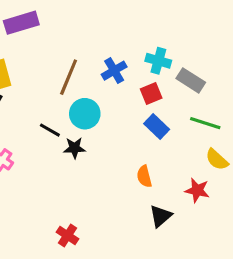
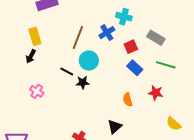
cyan cross: (158, 61) -> (124, 17), moved
yellow semicircle: (217, 159) -> (174, 124), moved
red star: (197, 190) -> (156, 93), moved
black triangle: (160, 216) -> (115, 127), moved

